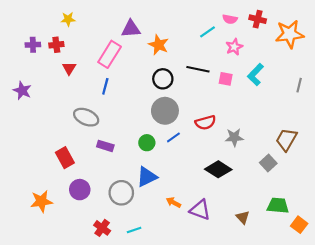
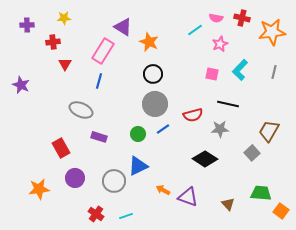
purple triangle: (131, 29) -> (123, 27), turned 36
purple cross: (33, 45) -> (27, 25), moved
black line: (198, 69) -> (228, 104), moved
gray line: (299, 85) -> (274, 72), moved

